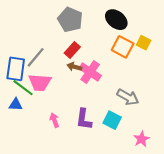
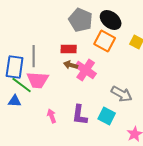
gray pentagon: (70, 20) -> (81, 20), moved
orange square: (123, 47) -> (105, 41), moved
red rectangle: (72, 50) -> (69, 49), turned 49
gray line: (36, 57) -> (34, 56), turned -40

